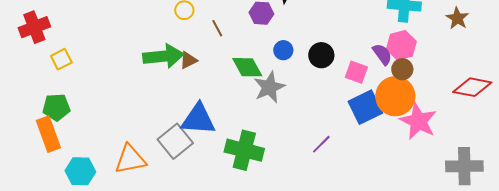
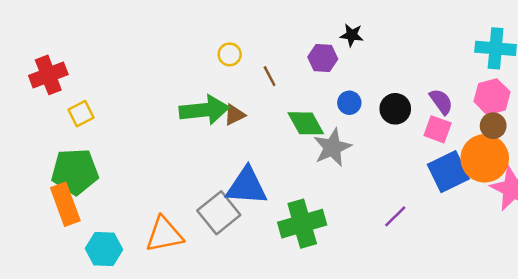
purple semicircle: (382, 54) -> (441, 102), moved
green pentagon: (56, 107) -> (75, 172), size x1.4
green cross: (244, 150) -> (302, 224), turned -30

